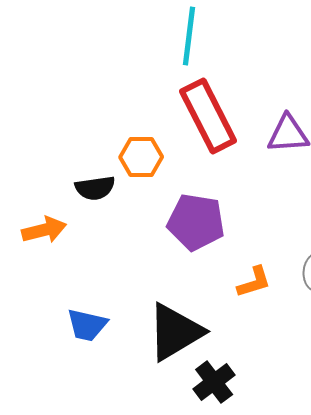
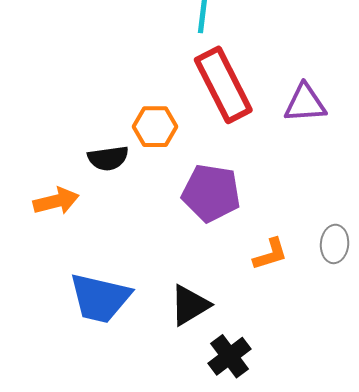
blue trapezoid: (87, 325) -> (100, 298), size x1.5
black triangle: (175, 332) -> (190, 305), size x0.7

